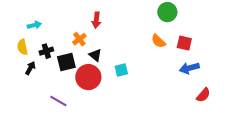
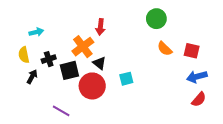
green circle: (167, 12) -> (156, 19), moved
orange cross: (79, 39) -> (83, 47), size x1.5
red semicircle: (203, 95) -> (199, 99), moved

